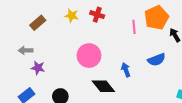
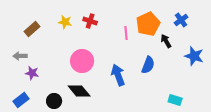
blue semicircle: (156, 60) -> (148, 65), turned -48
blue arrow: (126, 70) -> (118, 75), size x1.5
black diamond: (103, 86) -> (79, 91), moved

